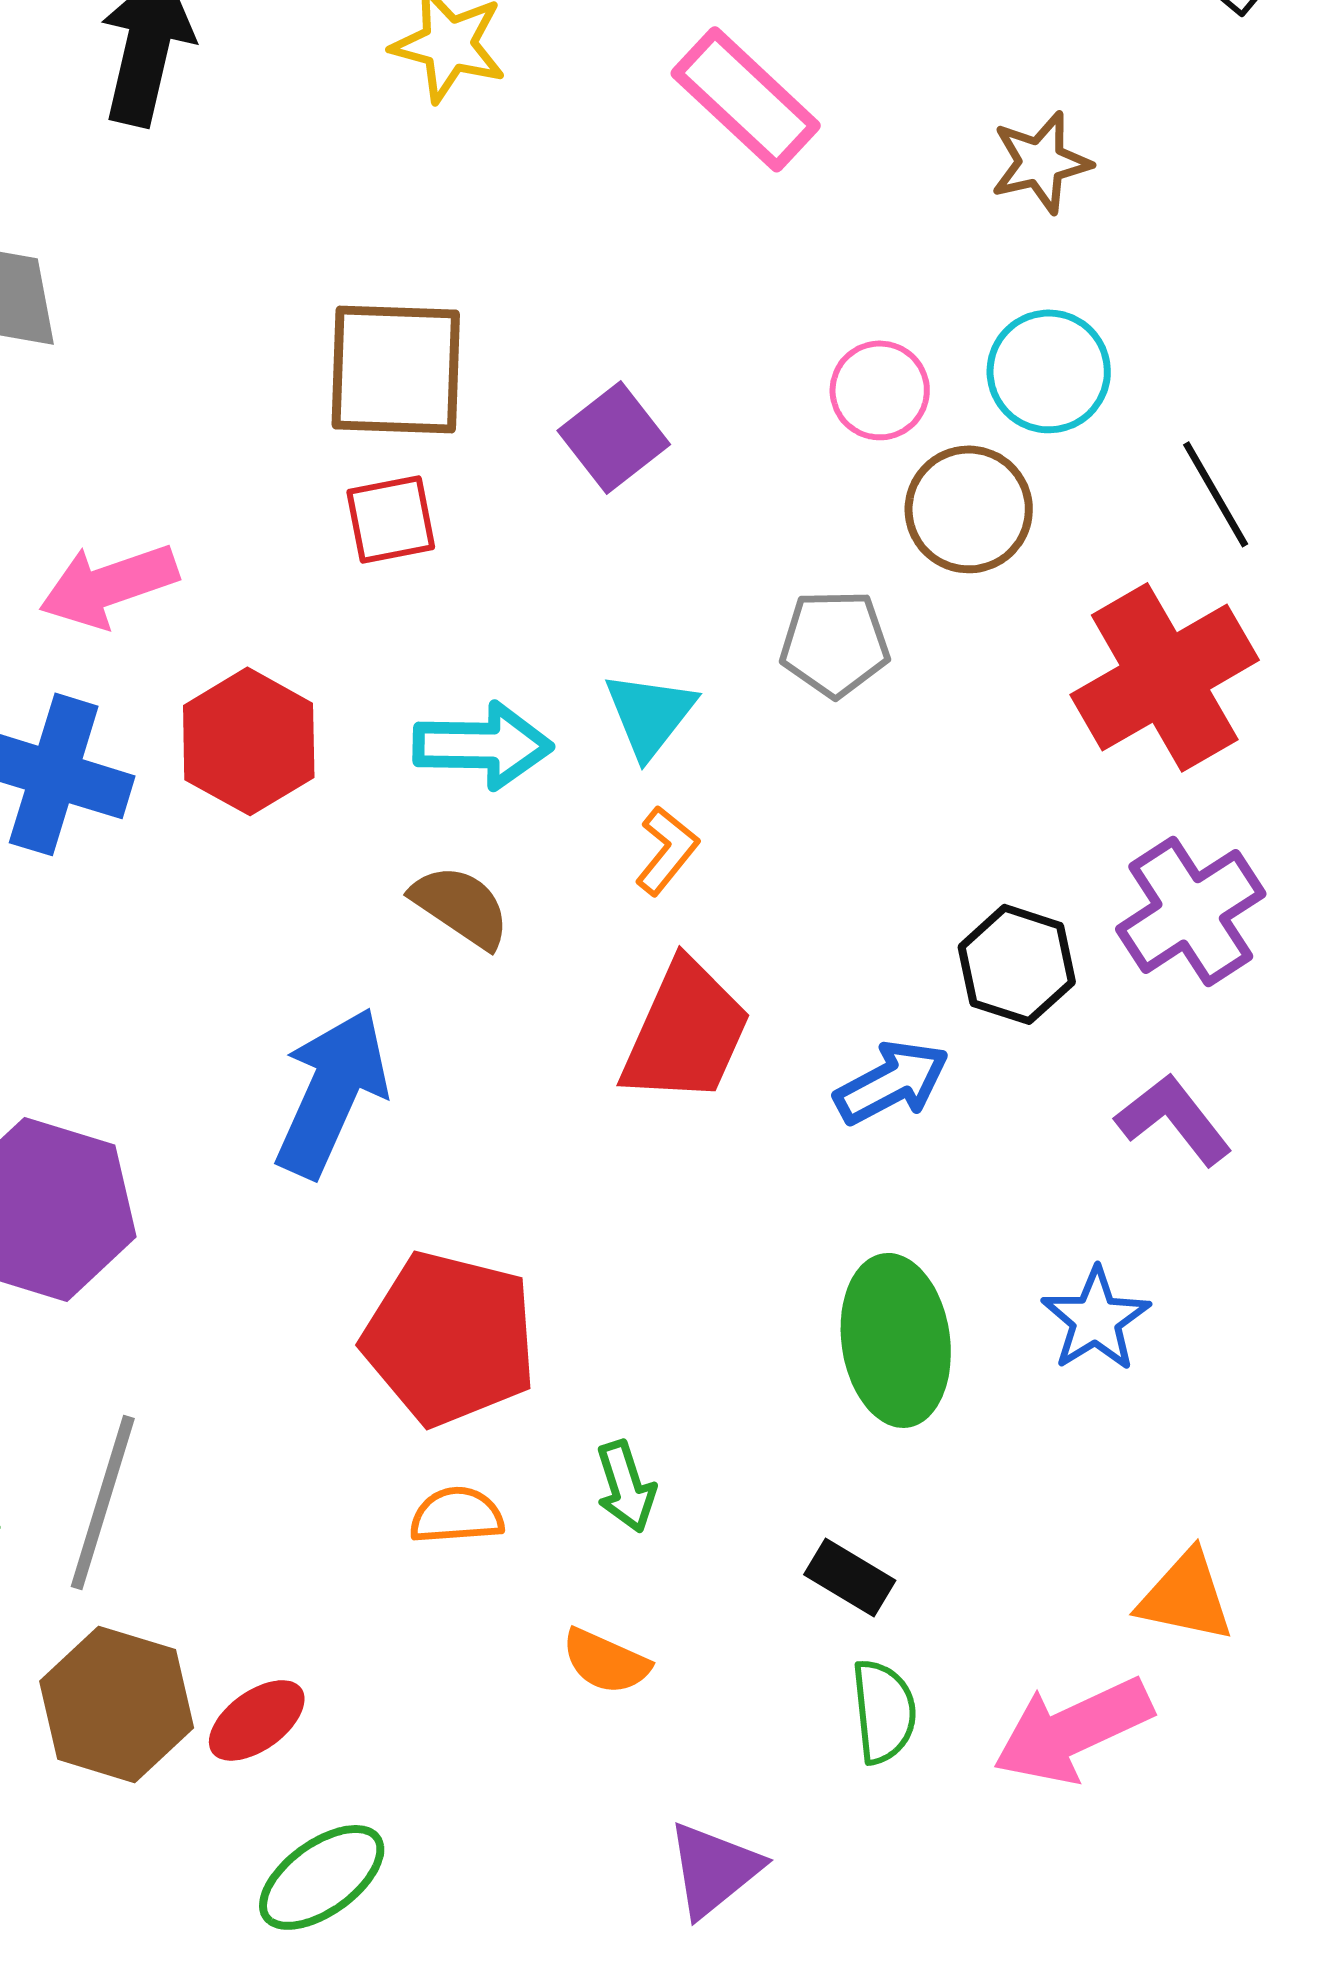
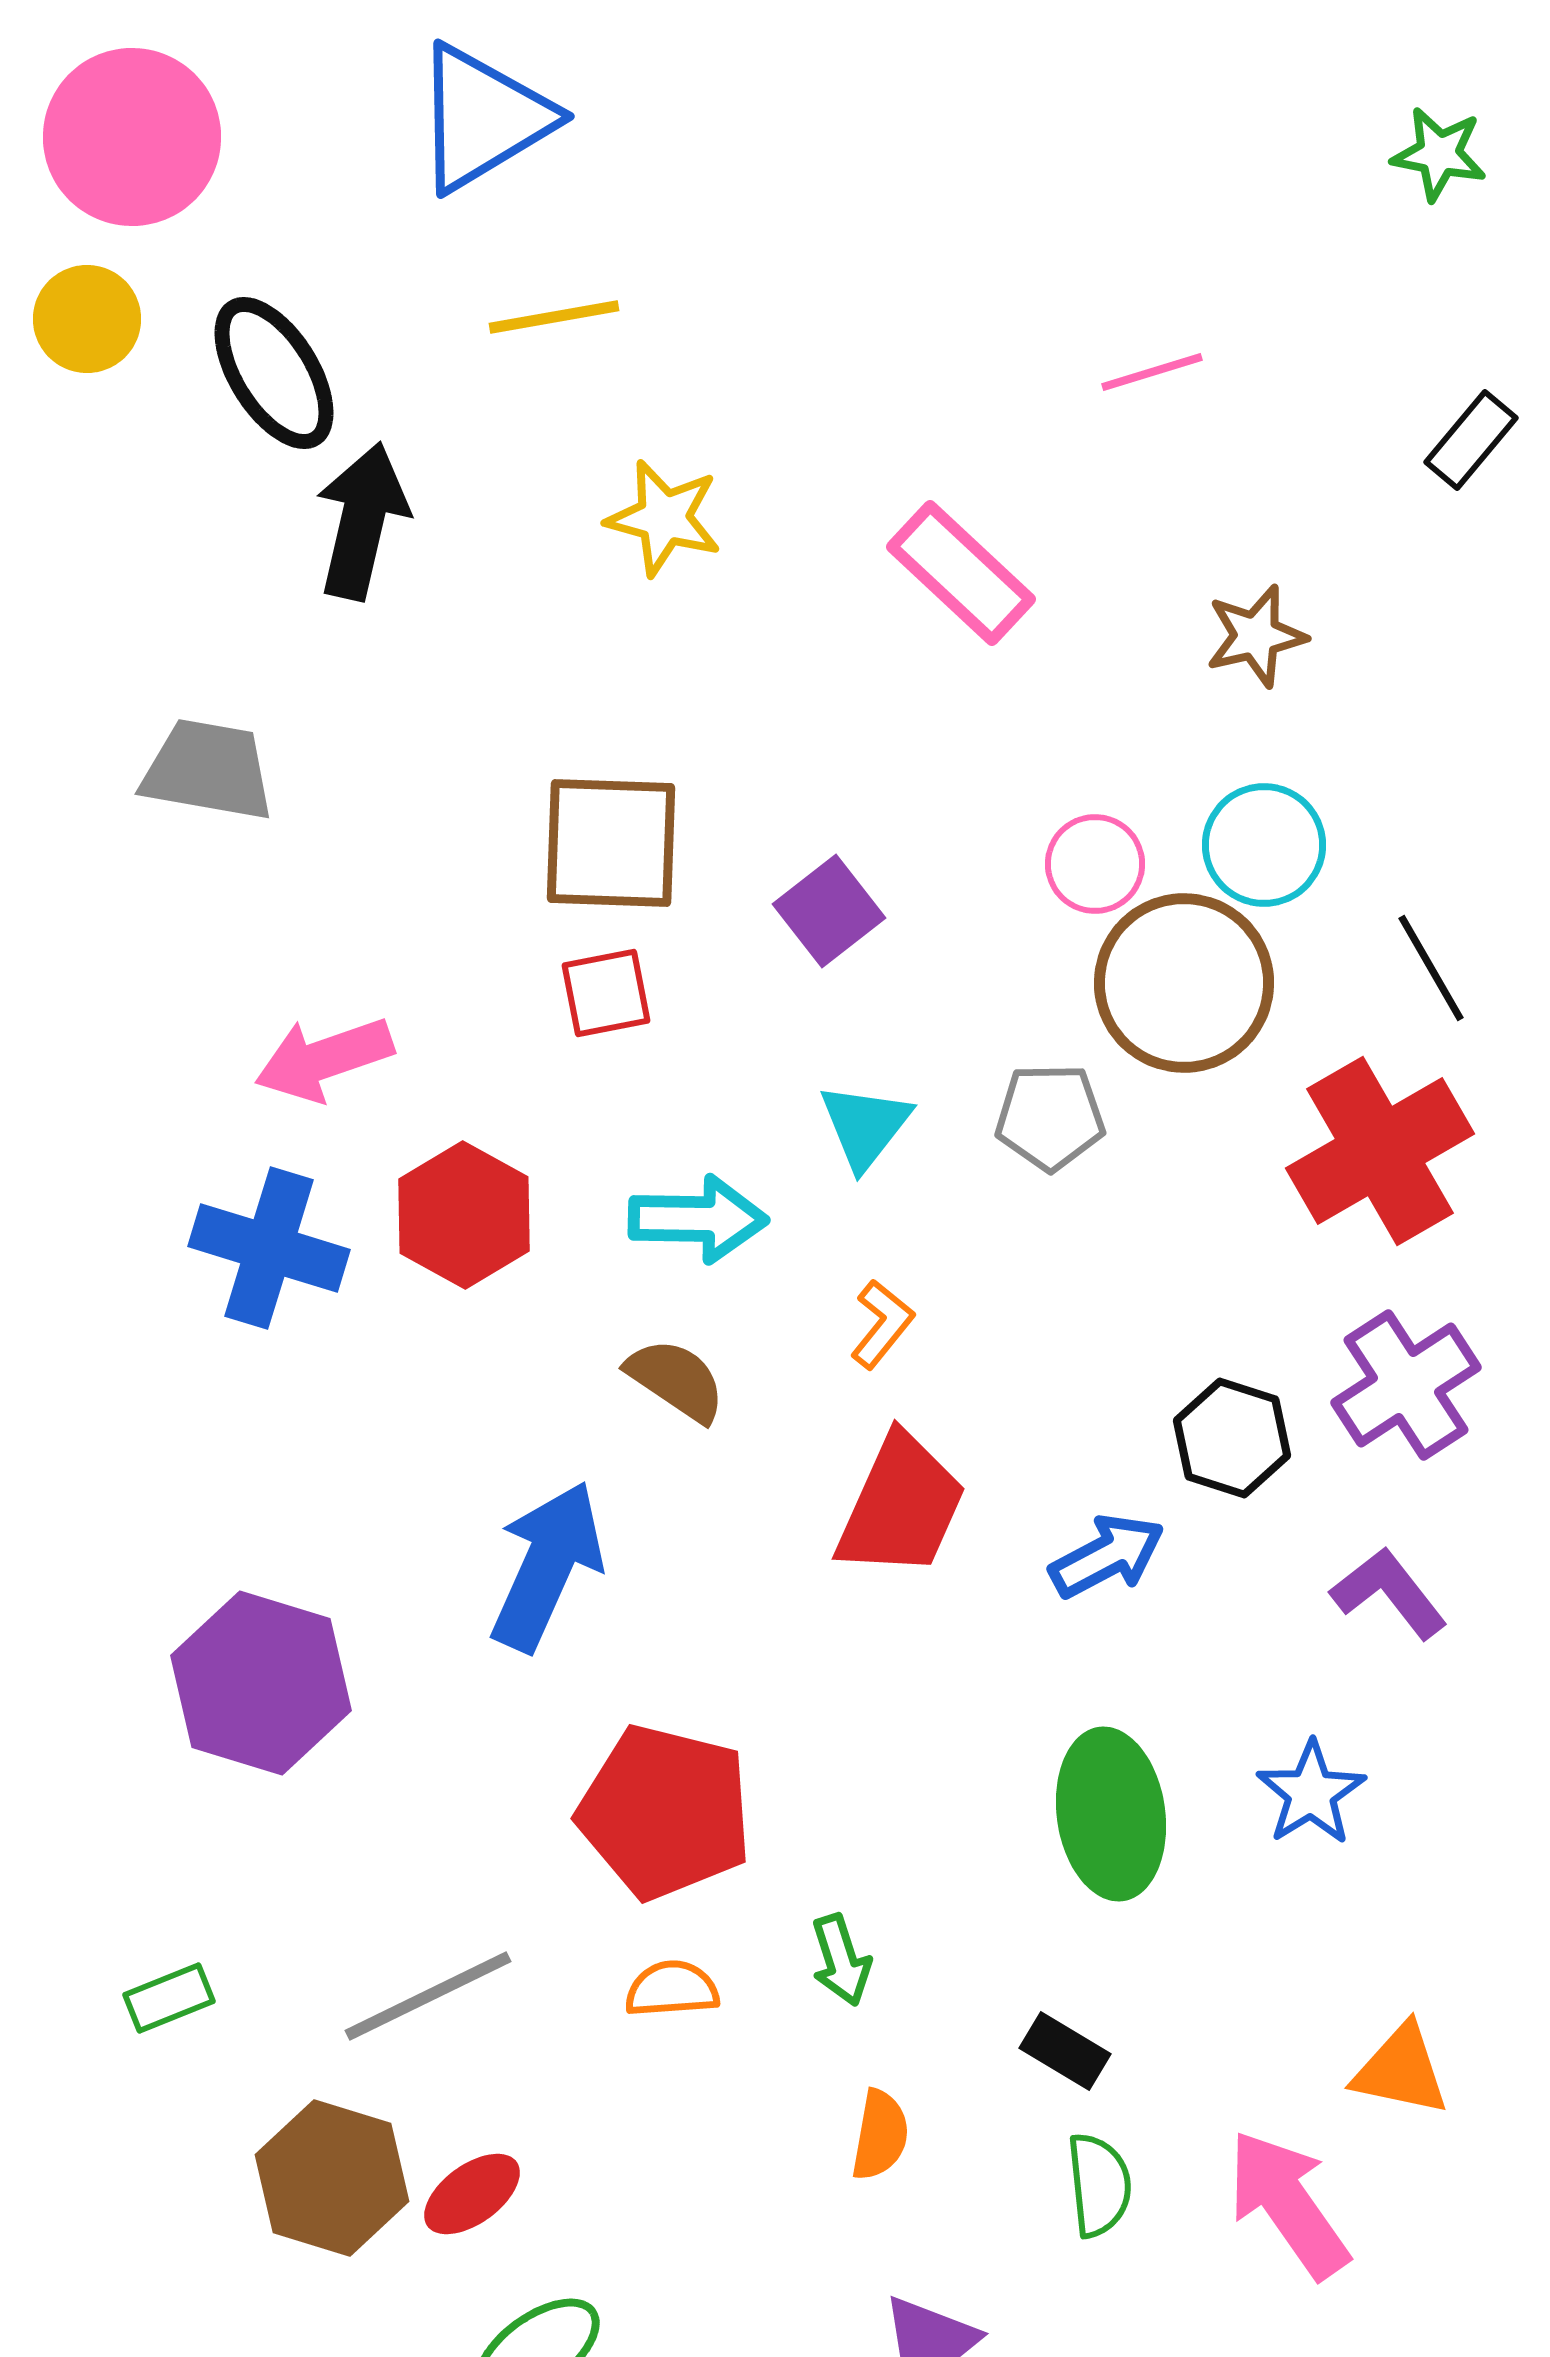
brown circle: (969, 509) -> (1184, 983), size x1.4
cyan triangle: (650, 714) -> (865, 1126), moved
gray line: (103, 1502) -> (428, 1996), moved, turned 47
orange semicircle: (606, 1661) -> (880, 2135), moved, turned -104
pink arrow: (1073, 1730) -> (1288, 2204), turned 80

